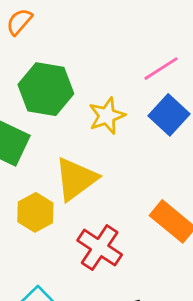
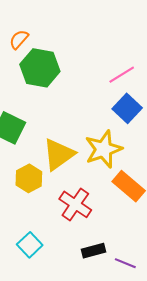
green hexagon: (46, 89) -> (40, 68), moved
yellow star: (107, 116) -> (103, 149), moved, size x1.4

